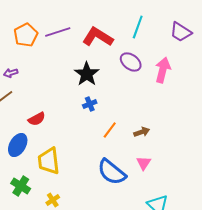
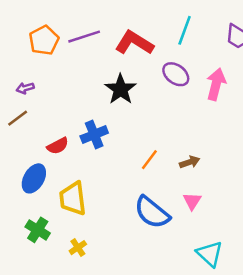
blue cross: (90, 104) -> (94, 135), moved, size x1.5

